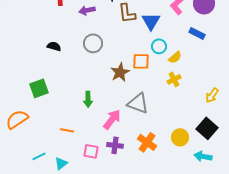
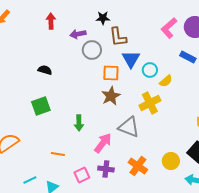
blue triangle: (151, 21) -> (131, 59), moved
gray circle: (93, 43) -> (92, 50), moved
orange square: (141, 61) -> (111, 73), moved
yellow cross: (174, 79) -> (150, 103), moved, size x1.5
green square: (39, 88) -> (41, 106), moved
pink square: (91, 151) -> (82, 175), turned -35

